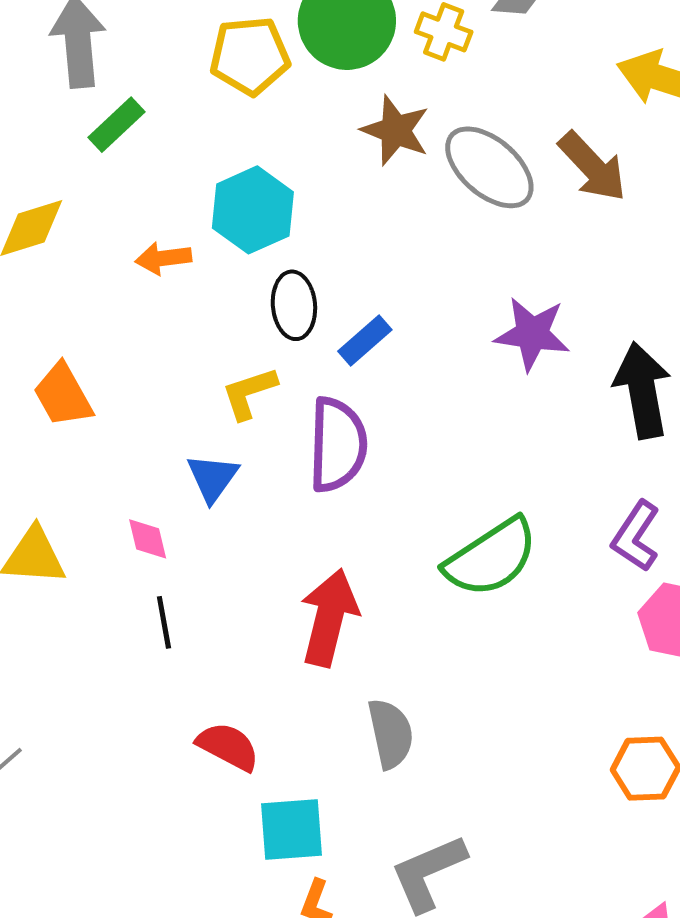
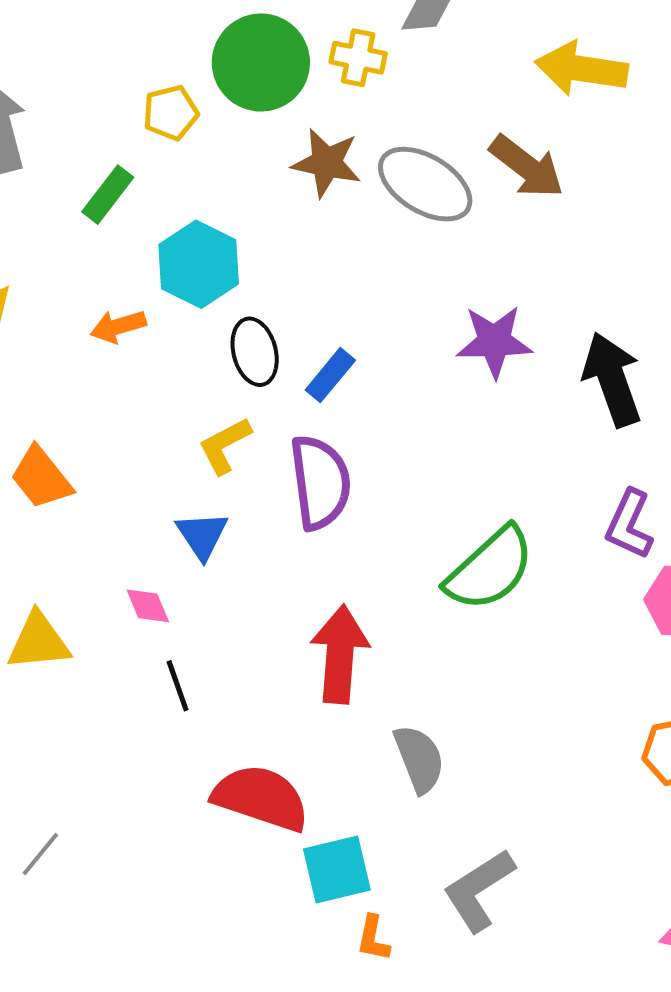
yellow pentagon: (250, 56) -> (171, 113), size x0.7
green rectangle: (117, 125) -> (108, 195), moved
red semicircle: (228, 746) -> (261, 798), size x1.5

